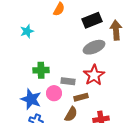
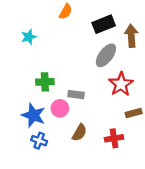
gray ellipse: (94, 47) -> (106, 55), turned -30
red star: (94, 75) -> (121, 84), moved
brown rectangle: (81, 97) -> (134, 113), moved

